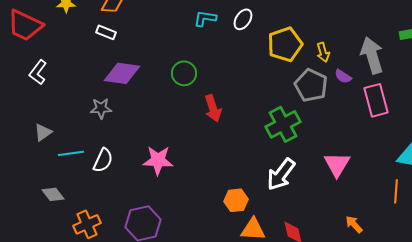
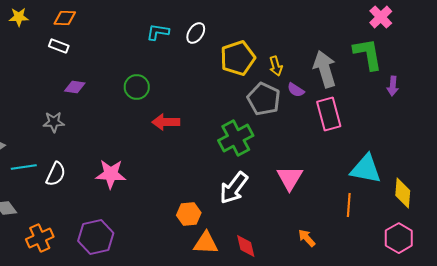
purple diamond: (122, 73) -> (75, 87), size x0.6
red arrow: (213, 108) -> (166, 122), turned 108

